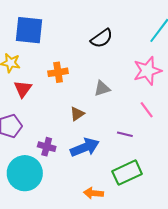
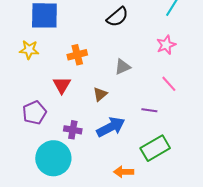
pink star: (147, 71) -> (166, 45), size x0.7
red triangle: (23, 89) -> (62, 85), moved

